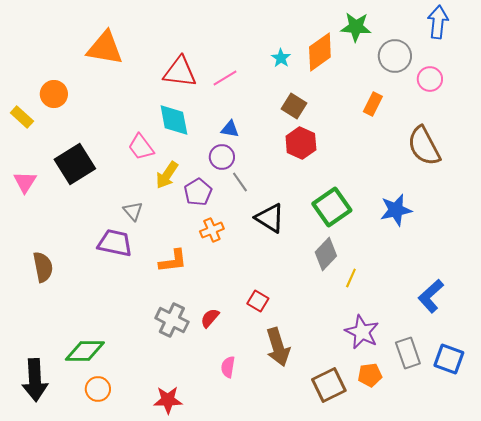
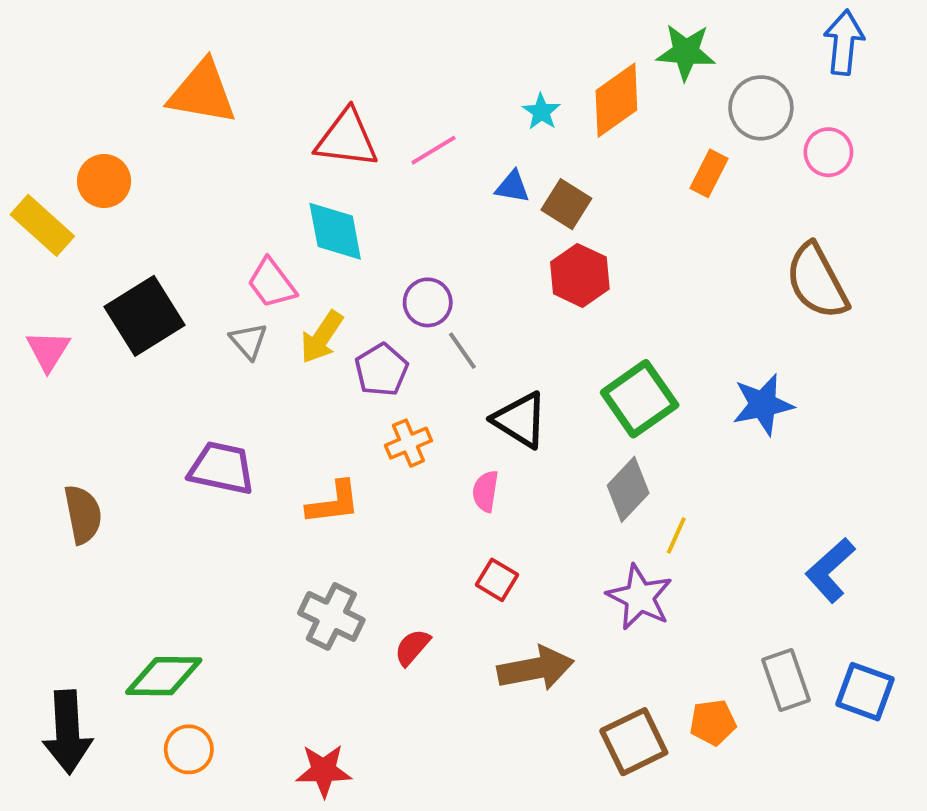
orange rectangle: (373, 104) -> (709, 173), moved
yellow rectangle: (22, 117) -> (42, 225), size x1.4
blue triangle: (230, 129) -> (512, 187), moved
gray triangle: (133, 211) -> (249, 341), moved
red semicircle: (210, 318) -> (412, 647), moved
purple star: (362, 332) -> (640, 597), moved
brown arrow: (278, 347) -> (536, 668), turned -84
pink semicircle: (228, 367) -> (485, 491), moved

